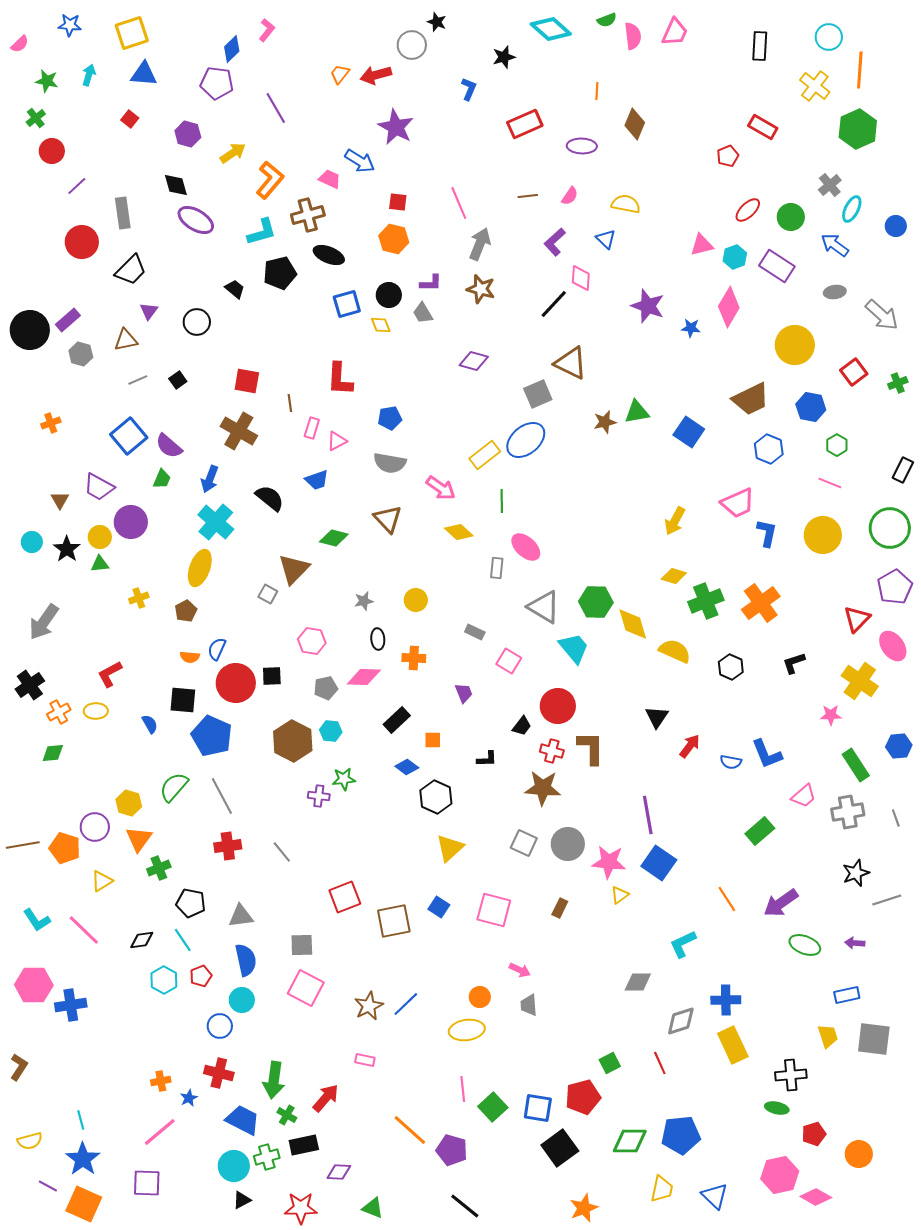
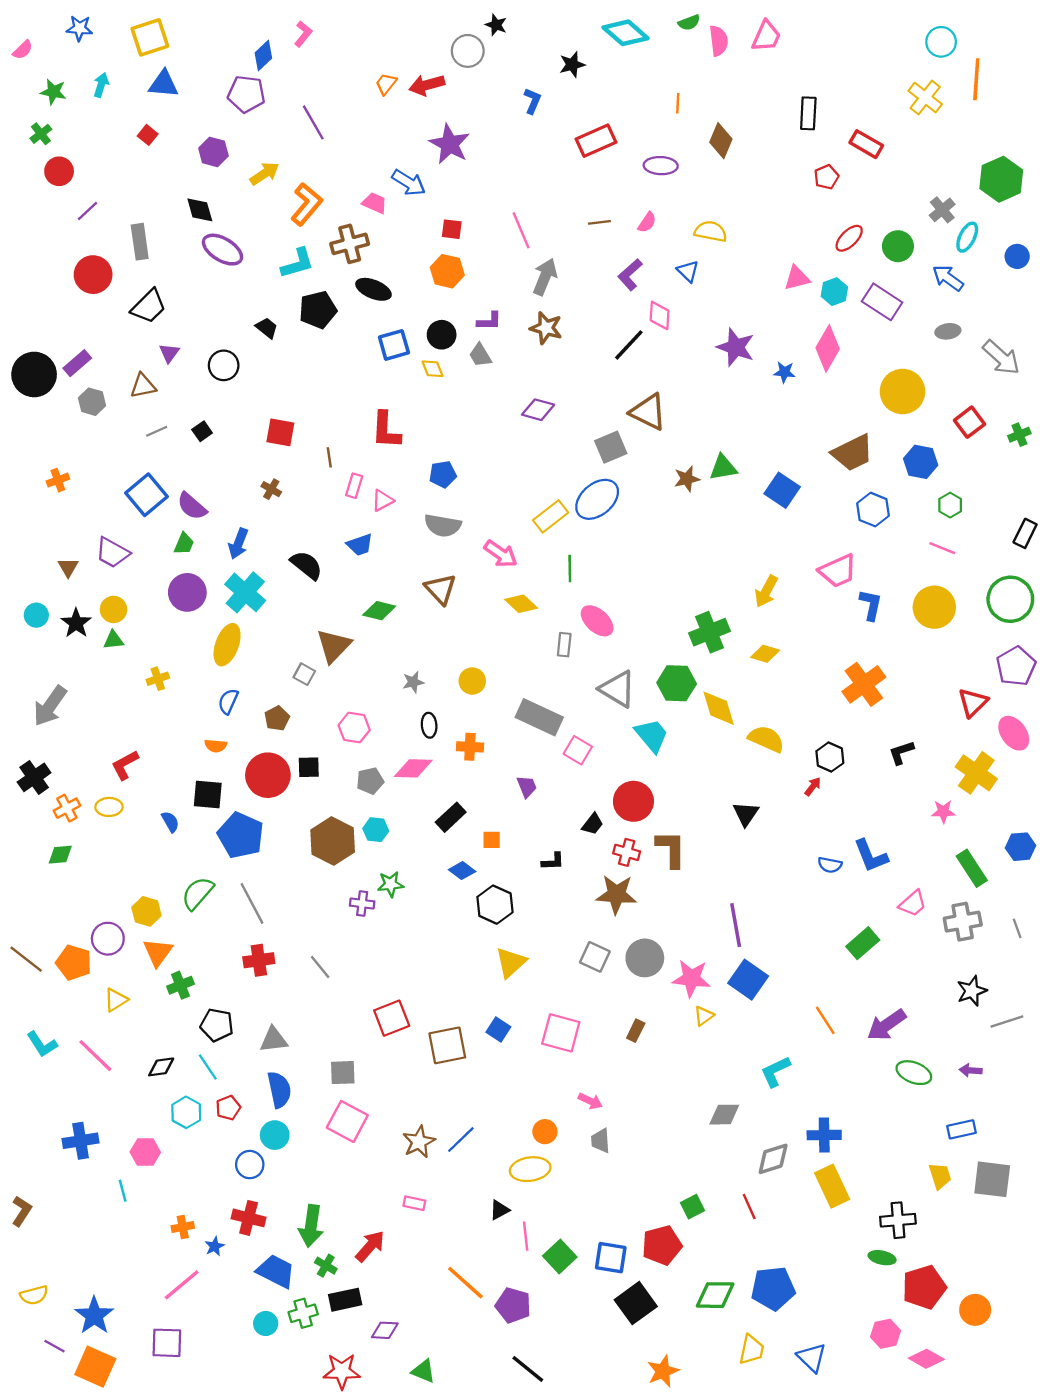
black rectangle: (760, 46) -> (808, 113), moved
green hexagon: (858, 129) -> (1001, 179), moved
brown cross: (239, 431) -> (271, 489), size x0.5
purple circle: (131, 522) -> (187, 592), moved
green cross: (706, 601) -> (710, 632), moved
brown pentagon: (186, 611) -> (277, 718), moved
gray rectangle: (475, 632) -> (539, 717), size x2.0
blue semicircle: (217, 649) -> (228, 701), moved
red arrow: (690, 746) -> (813, 787), moved, size x0.7
brown line: (23, 845) -> (26, 959), turned 48
pink hexagon: (34, 985) -> (145, 1152), moved, size x0.7
cyan line: (81, 1120) -> (123, 1191), moved
red pentagon: (814, 1134) -> (924, 1287), size x1.6
cyan circle: (234, 1166) -> (266, 1323), size x0.7
pink hexagon: (780, 1175) -> (885, 1334), size x0.7
black triangle: (242, 1200) -> (499, 1210), moved

